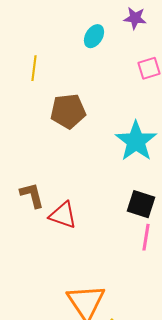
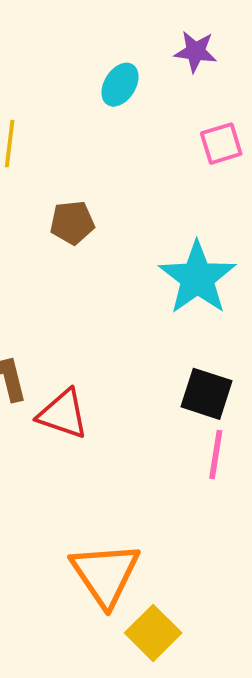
brown pentagon: (68, 111) -> (72, 223), size x0.7

